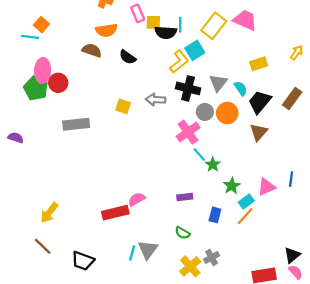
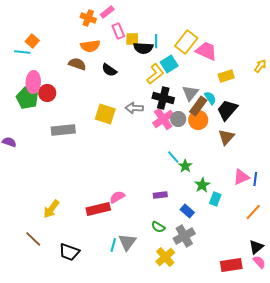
pink trapezoid: (245, 20) -> (206, 51), moved
brown rectangle: (292, 98) -> (198, 106), moved
yellow square: (123, 106) -> (105, 114), size x1.5
pink cross: (188, 132) -> (163, 119), moved
pink triangle: (266, 187) -> (241, 177), moved
cyan rectangle: (246, 201) -> (215, 199), turned -32
yellow arrow: (49, 213) -> (51, 209), moved
blue rectangle: (215, 215) -> (187, 211), turned -64
orange line: (245, 216) -> (253, 212), moved
gray cross: (212, 257) -> (184, 236), moved, size x1.5

